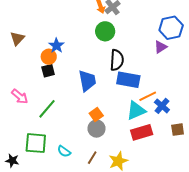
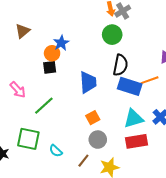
orange line: (148, 96) -> (150, 80), moved
gray circle: (97, 129) -> (98, 140), moved

